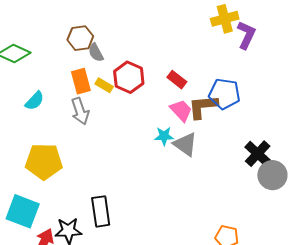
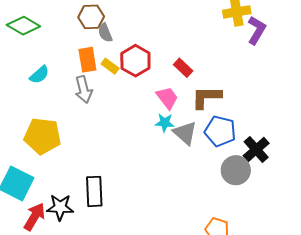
blue pentagon: (224, 94) -> (220, 131), moved
pink trapezoid: (181, 110) -> (167, 98), moved
gray circle: (272, 175) -> (236, 170), moved

